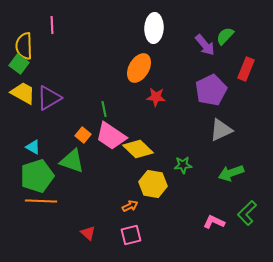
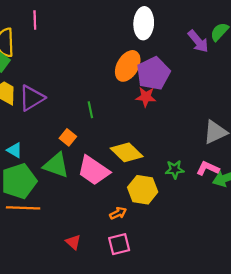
purple pentagon: (211, 90) -> (153, 73), moved
pink trapezoid: (111, 136) -> (94, 171), moved
pink L-shape: (214, 222) -> (208, 168), moved

